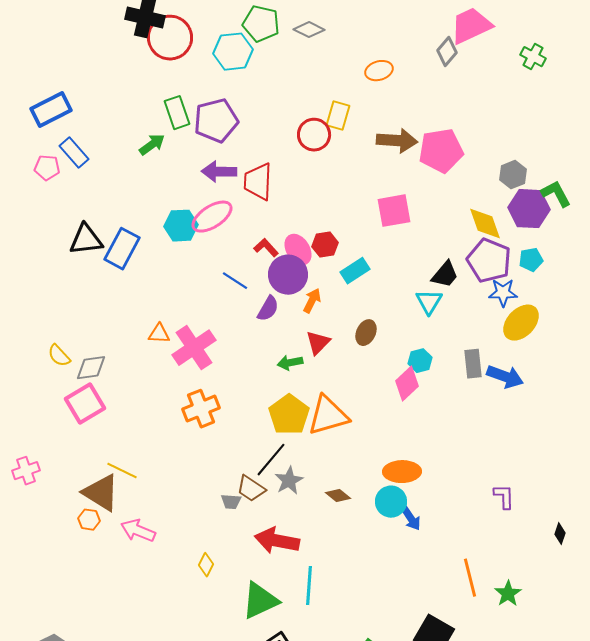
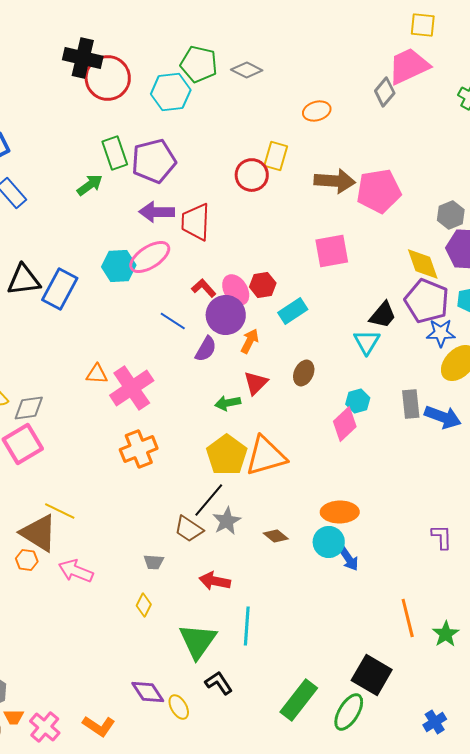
gray trapezoid: (231, 502) -> (154, 562), moved
red arrow: (277, 541) -> (215, 581), size x0.7
green triangle: (260, 601) -> (198, 641), turned -30

